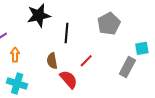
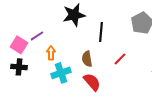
red semicircle: (69, 79) -> (92, 82), moved
cyan cross: (17, 84) -> (61, 73), moved, turned -36

